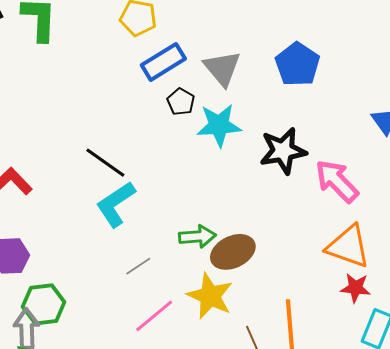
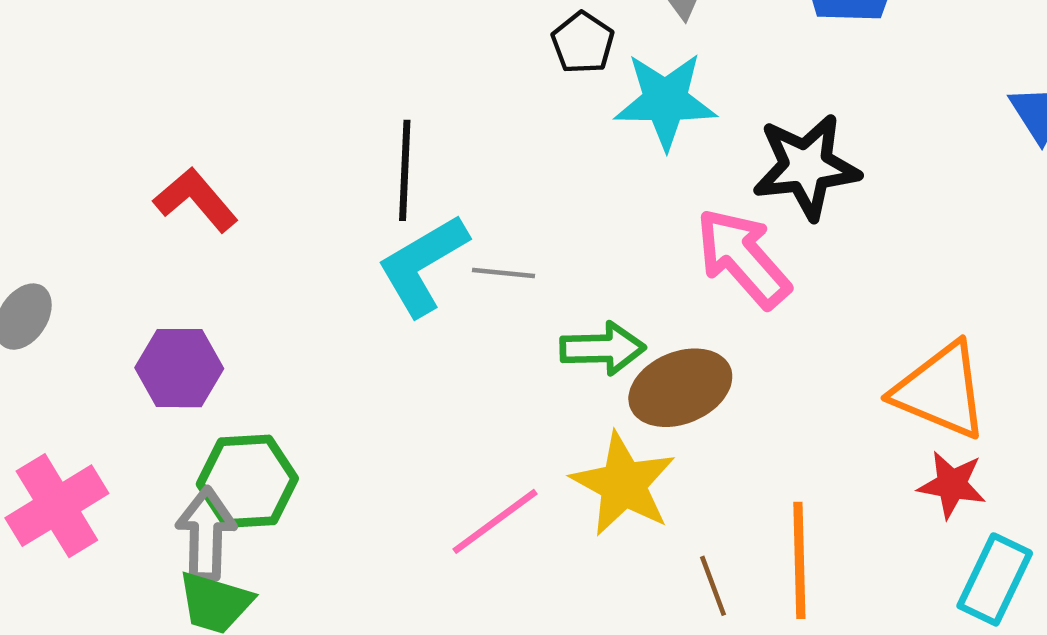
black line: (105, 163) -> (405, 170), turned 54
pink arrow: (337, 181) -> (743, 258), moved
gray line: (138, 266) -> (504, 273), moved, turned 36

